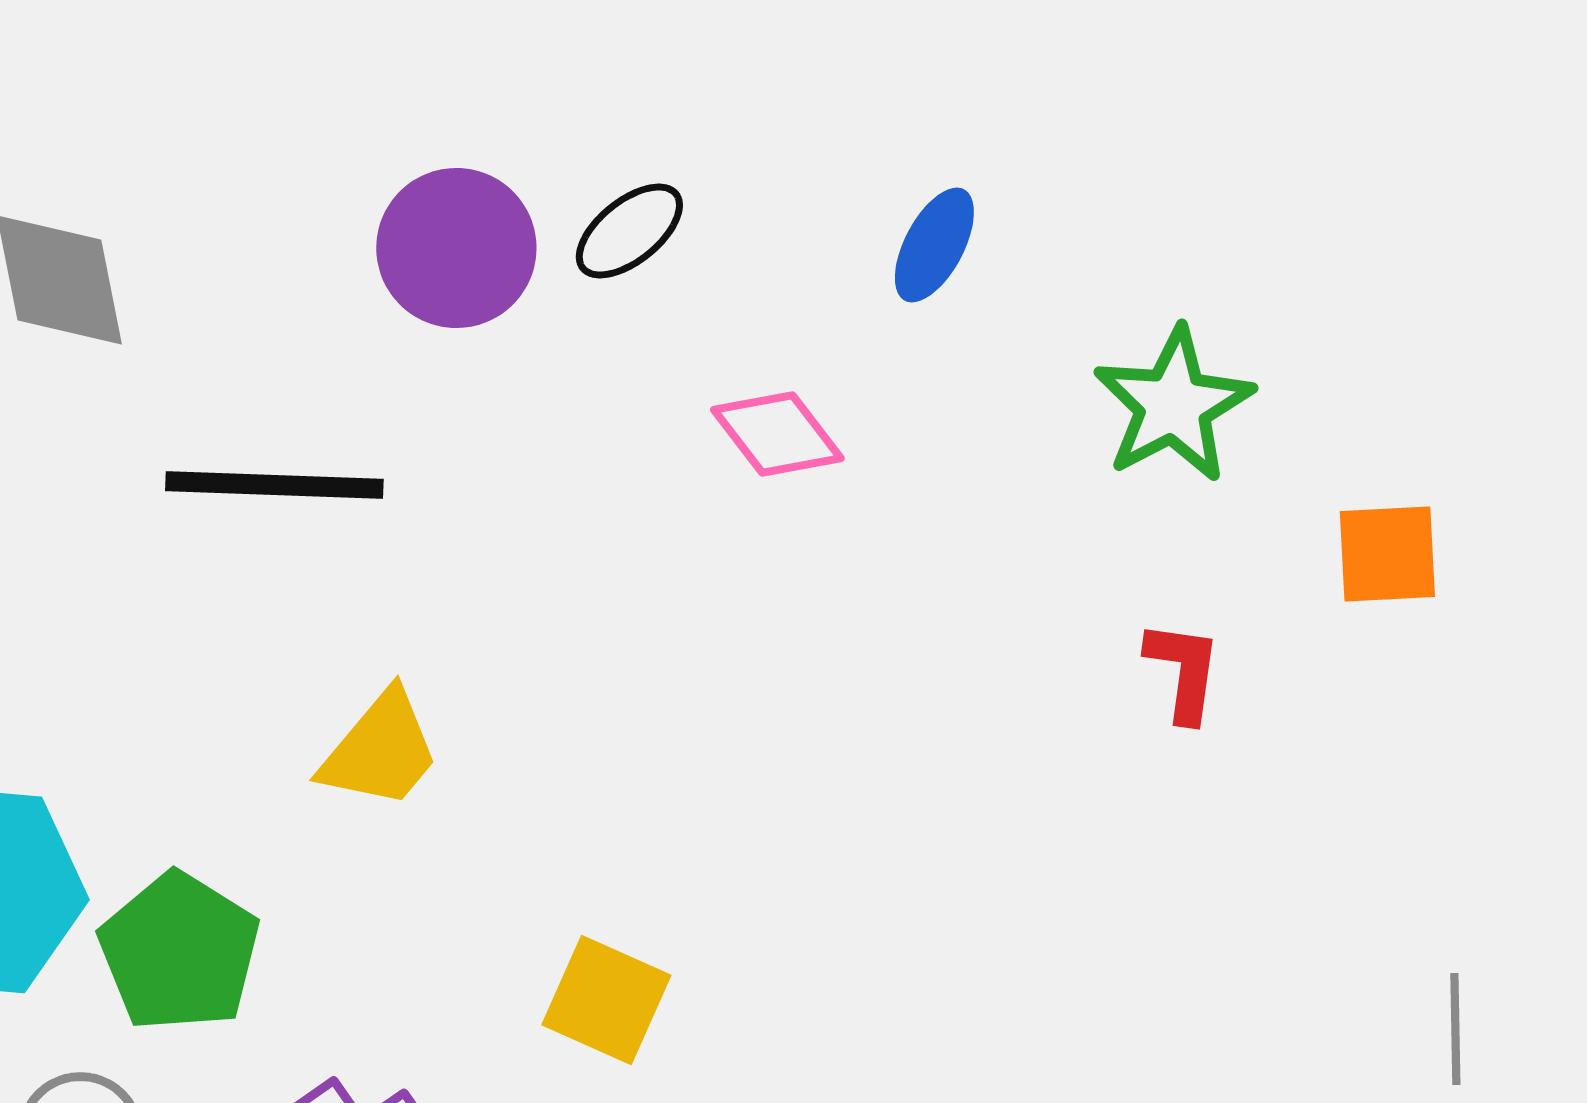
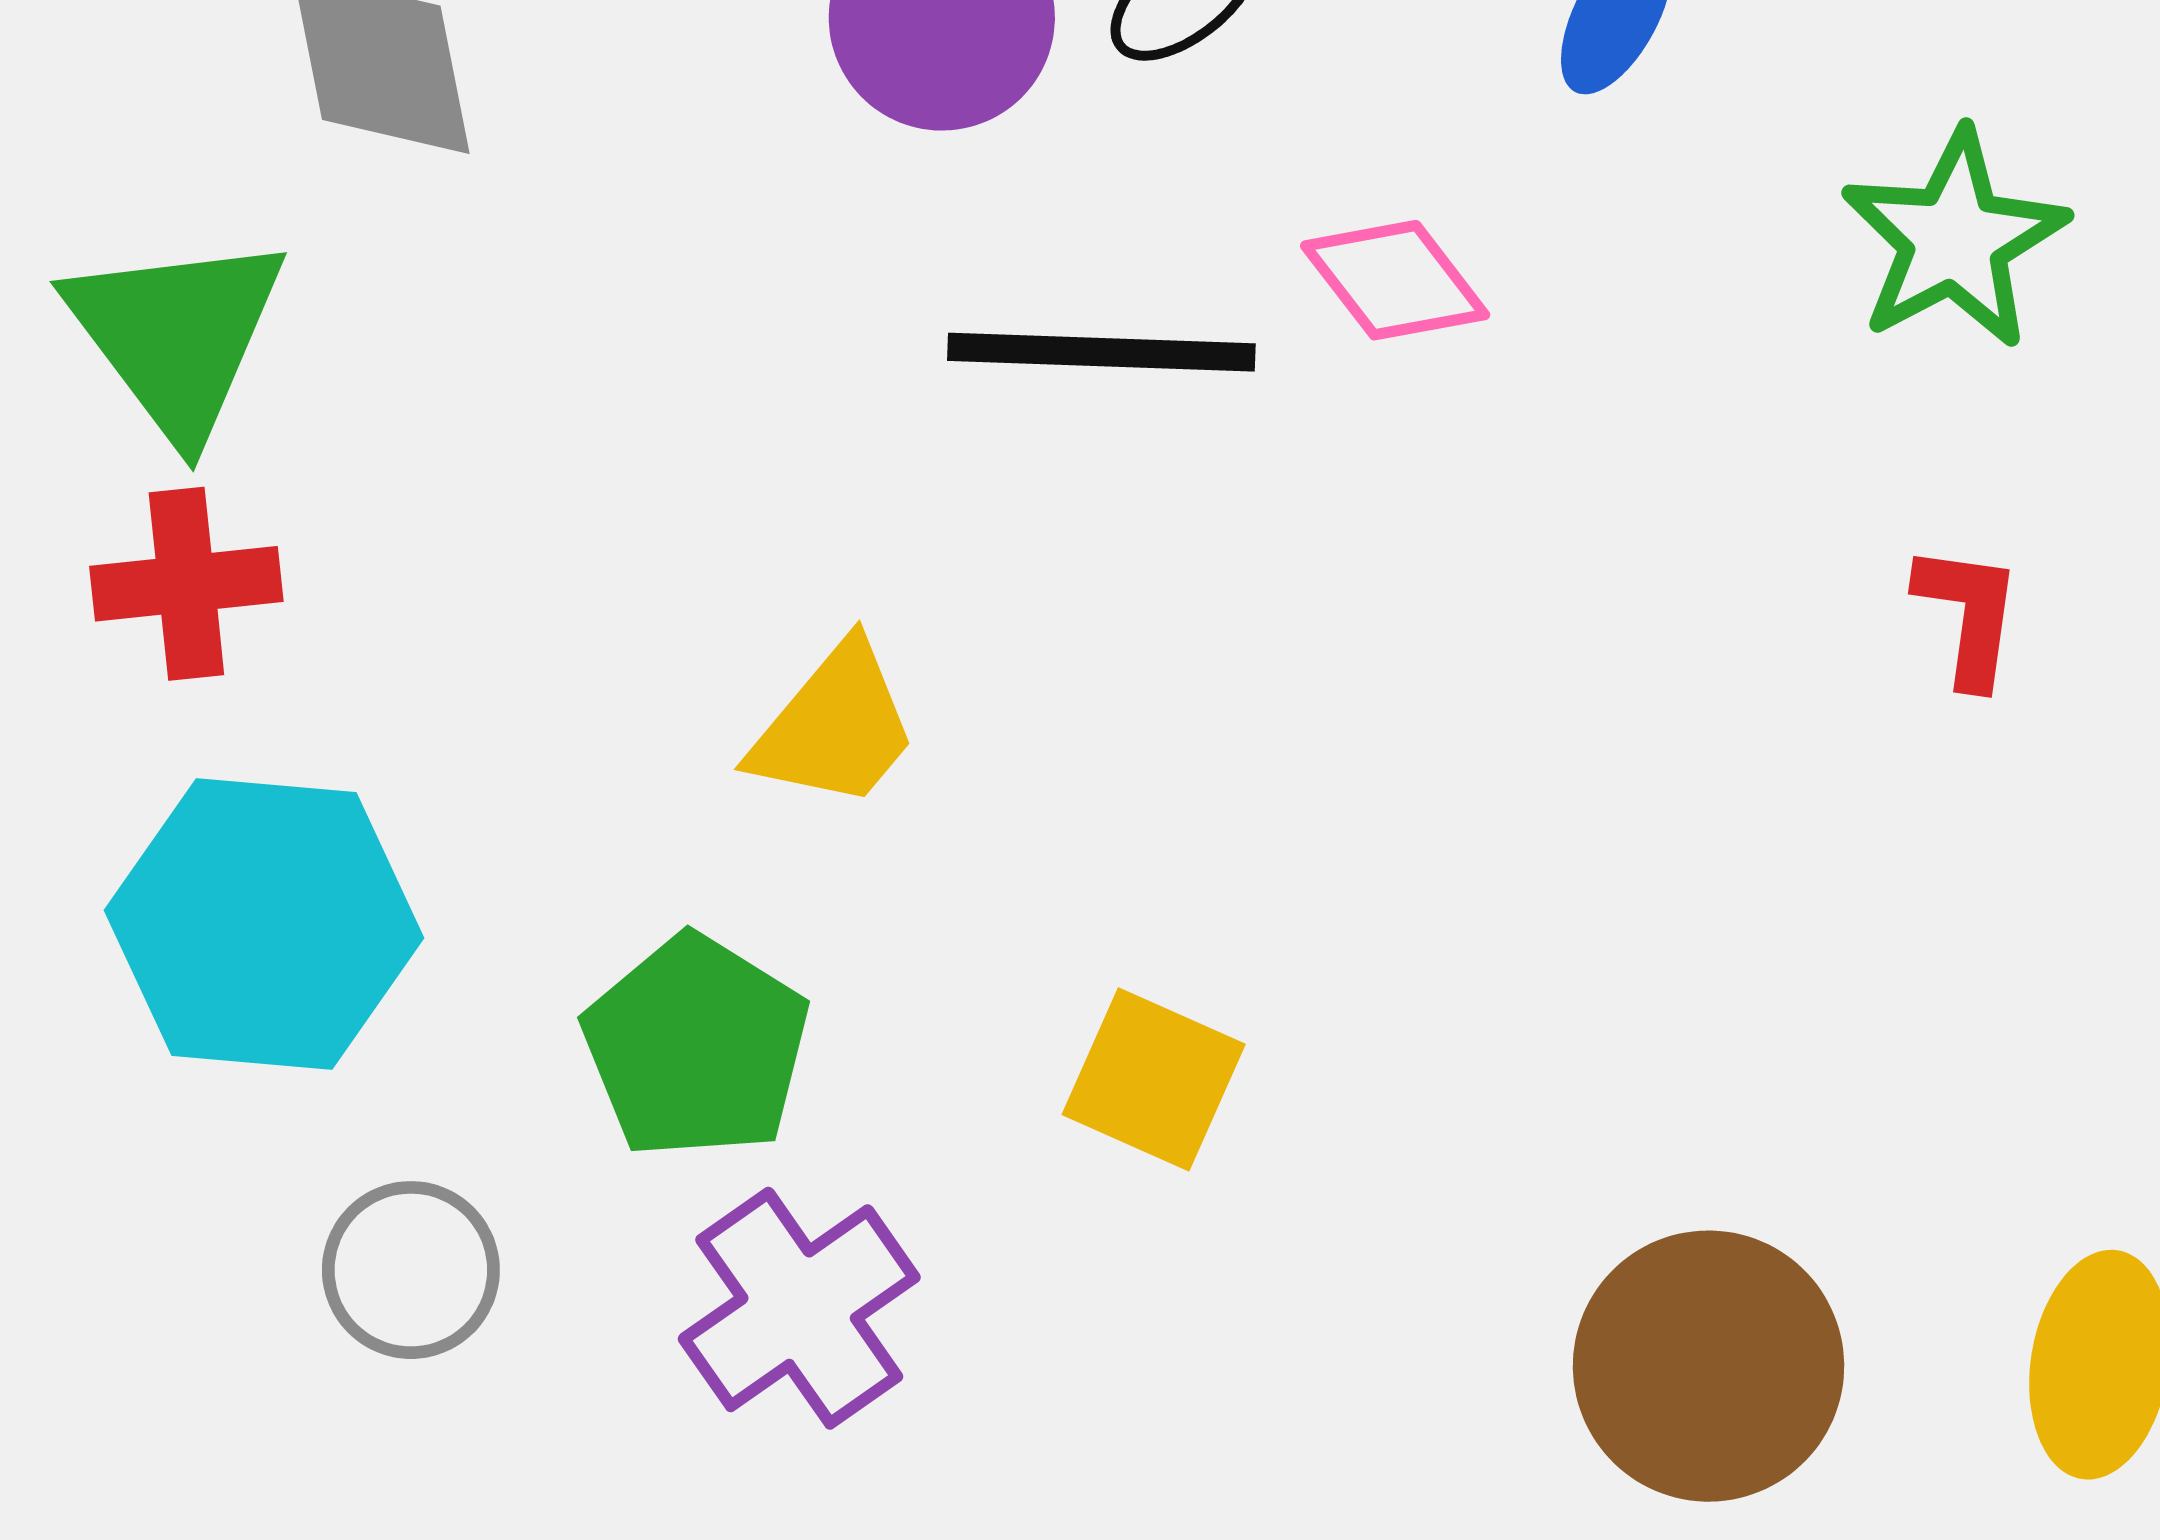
black line: (274, 485) -> (1101, 352), moved
green pentagon: (179, 952) -> (696, 1047), moved

